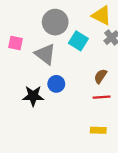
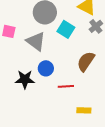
brown semicircle: (100, 76) -> (86, 61), size x1.5
red line: (102, 97) -> (66, 86), moved

